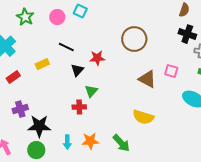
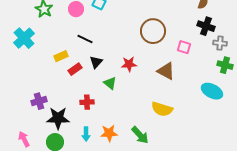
red star: (97, 58) -> (129, 64), moved
pink square: (171, 71) -> (184, 47), moved
red rectangle: (13, 77) -> (75, 69), moved
green triangle: (91, 91) -> (110, 83), turned -32
red cross: (79, 107) -> (87, 102), moved

